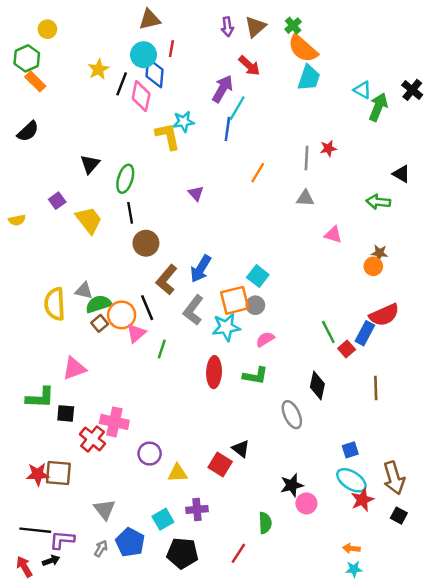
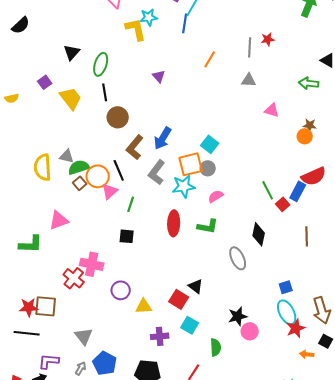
black square: (66, 413) -> (127, 236), moved
cyan ellipse: (351, 480) -> (287, 312), turned 30
cyan square: (163, 519) -> (190, 325), moved, turned -30
black line: (35, 530) -> (27, 333), moved
orange arrow: (351, 548) -> (307, 354), moved

